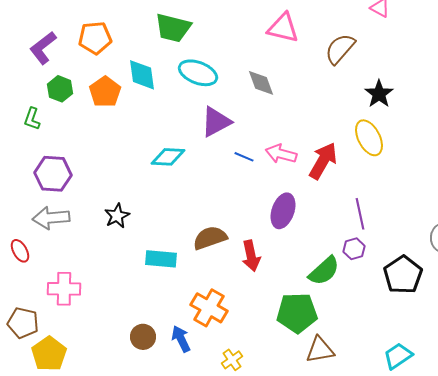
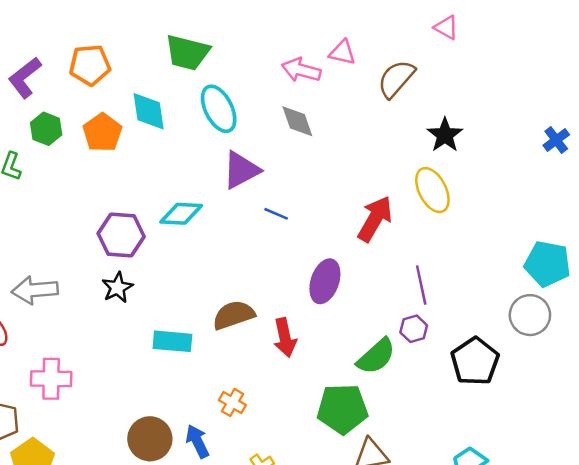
pink triangle: (283, 28) -> (342, 53), moved, size x0.7
cyan ellipse: (198, 73) -> (219, 109), turned 42
pink arrow: (281, 154) -> (301, 70), moved
purple hexagon: (53, 174) -> (121, 235), moved
orange cross: (209, 308) -> (232, 403), size x0.6
brown circle: (143, 337) -> (150, 439), size x1.4

